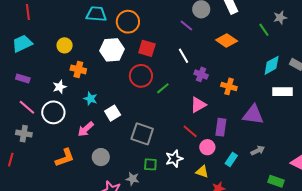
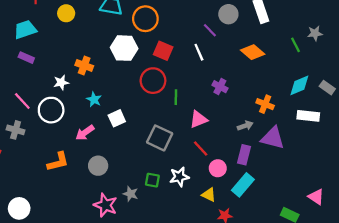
yellow circle: (65, 45) -> (66, 13), moved
white line: (184, 56) -> (199, 52), moved
purple rectangle: (23, 79) -> (26, 58), moved
orange cross: (229, 86) -> (265, 104), moved
green line: (163, 88) -> (176, 97), turned -56
pink triangle: (198, 105) -> (198, 119), moved
purple rectangle: (221, 127) -> (244, 155), moved
gray square: (142, 134) -> (160, 138), moved
gray arrow: (258, 151) -> (245, 126), moved
cyan rectangle: (231, 159) -> (243, 185), size x1.5

